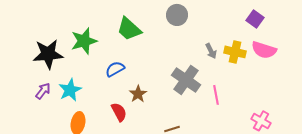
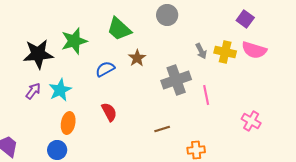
gray cross: (186, 80) -> (176, 80), turned 36
brown star: (138, 94) -> (137, 58), moved

